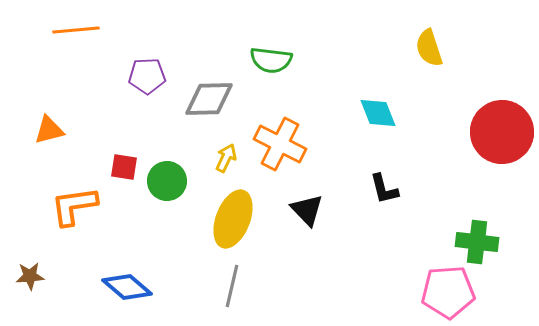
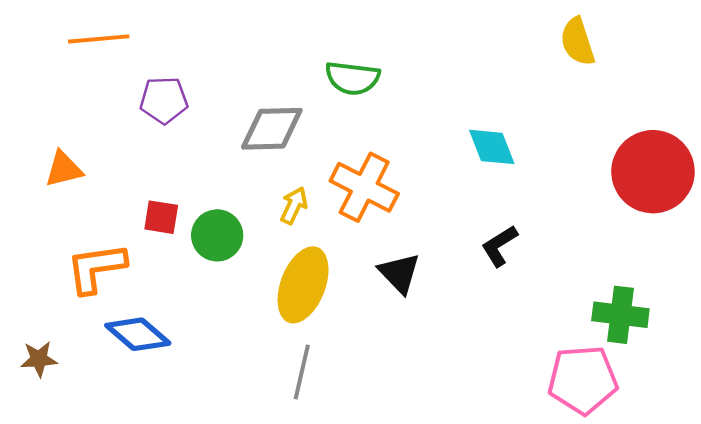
yellow semicircle: (429, 48) -> (578, 42), moved
purple pentagon: (147, 76) -> (164, 100), moved
black L-shape: (384, 189) -> (499, 246), turned 72
blue diamond: (127, 287) -> (138, 334), moved

